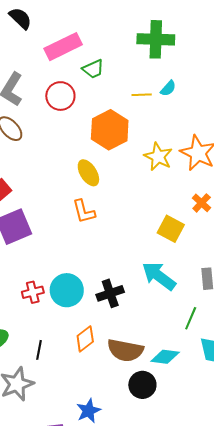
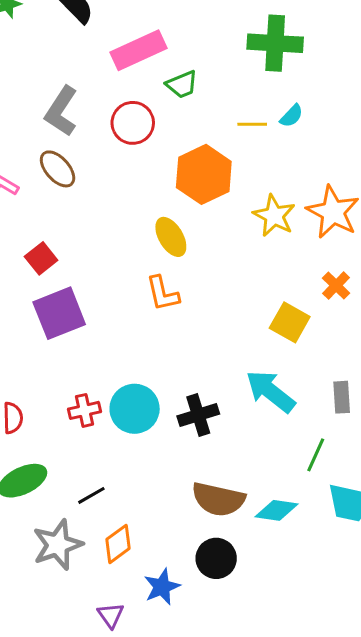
orange diamond: (85, 339) -> (118, 544), moved
black line: (39, 350) -> (91, 495), turned 48
black circle: (142, 385) -> (216, 558), moved

